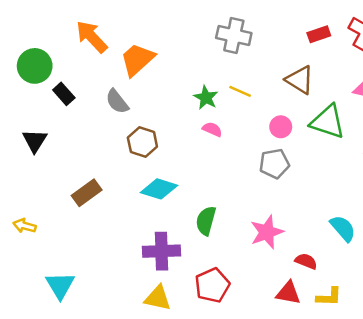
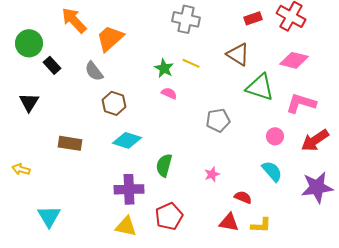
pink circle: (281, 127) -> (275, 136), moved
brown rectangle: (87, 193) -> (70, 143), turned 45
pink star: (267, 232) -> (212, 174), size x0.6

